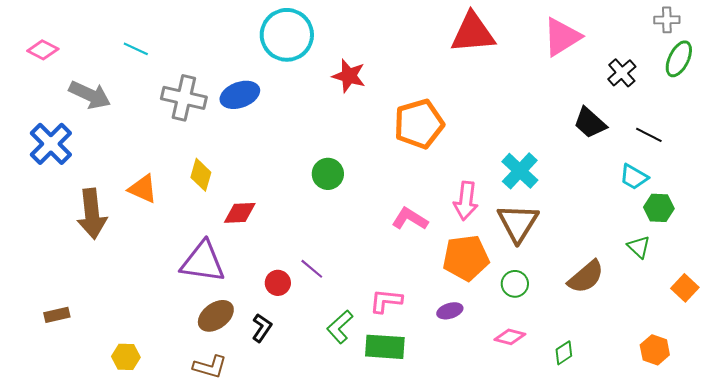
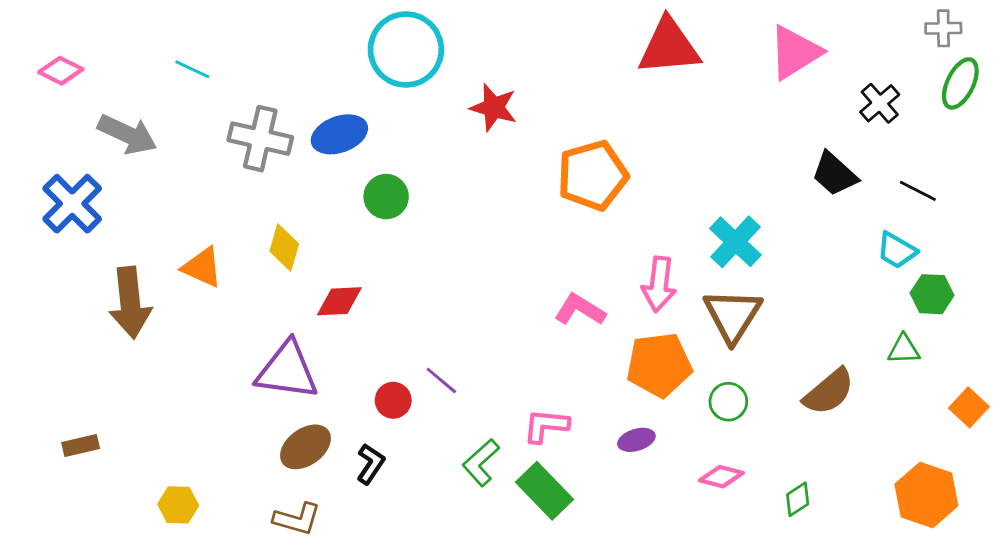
green circle: (328, 174) -> (386, 197), moved
green triangle: (639, 247) -> (904, 349), turned -45
green rectangle: (385, 347) -> (545, 491), turned 42
orange hexagon: (655, 350) -> (926, 495), size x1.5

